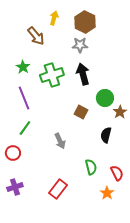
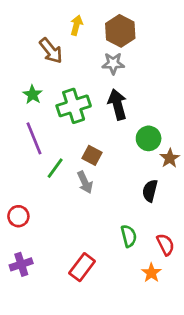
brown square: (81, 112) -> (92, 155), moved
green line: (25, 128) -> (55, 168), moved
gray arrow: (60, 141) -> (85, 182), moved

